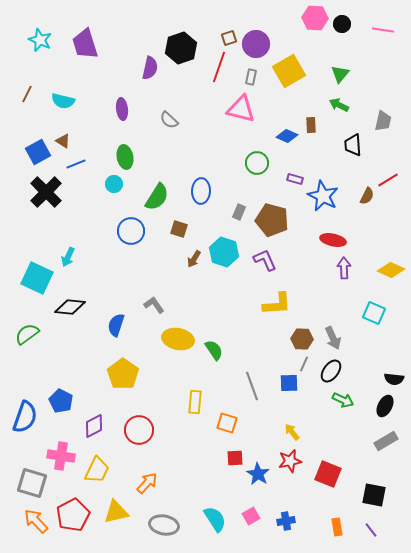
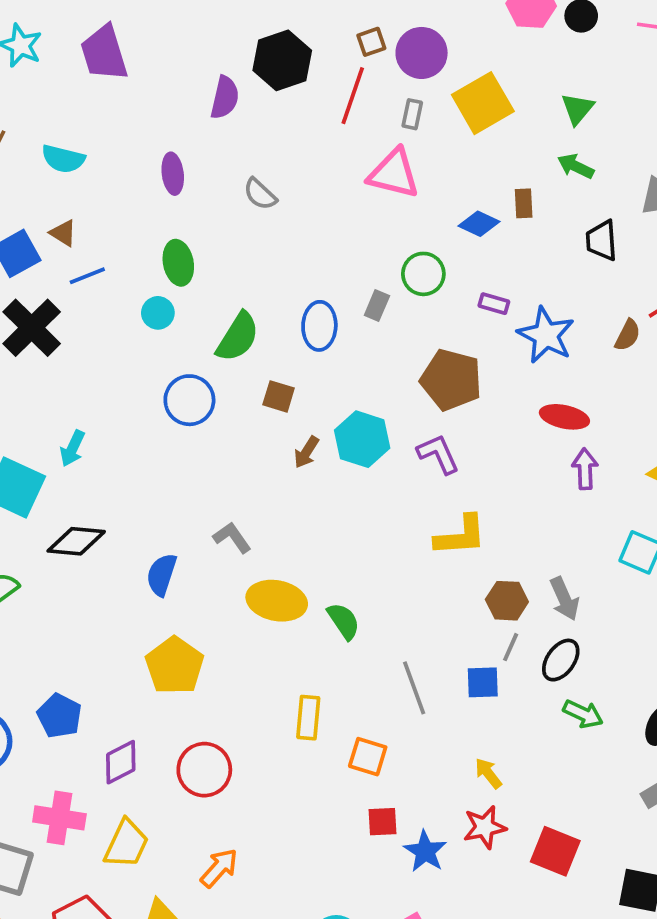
gray rectangle: (239, 212) -> (377, 305), moved

